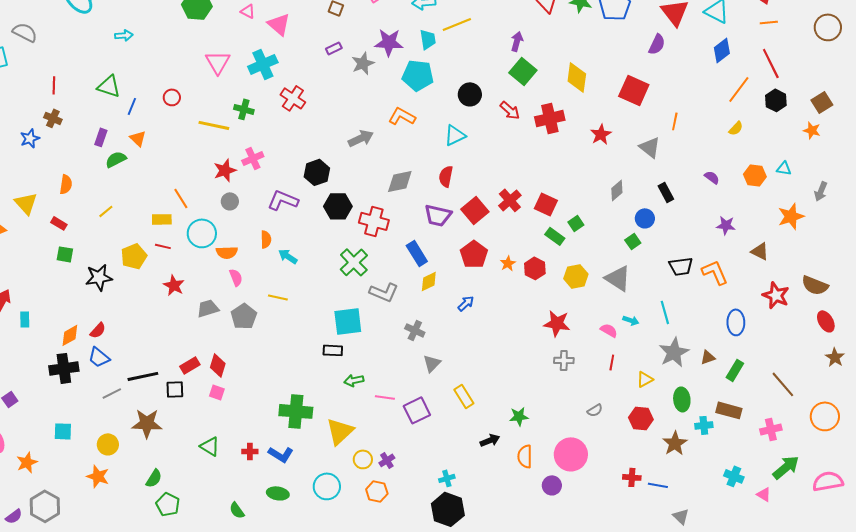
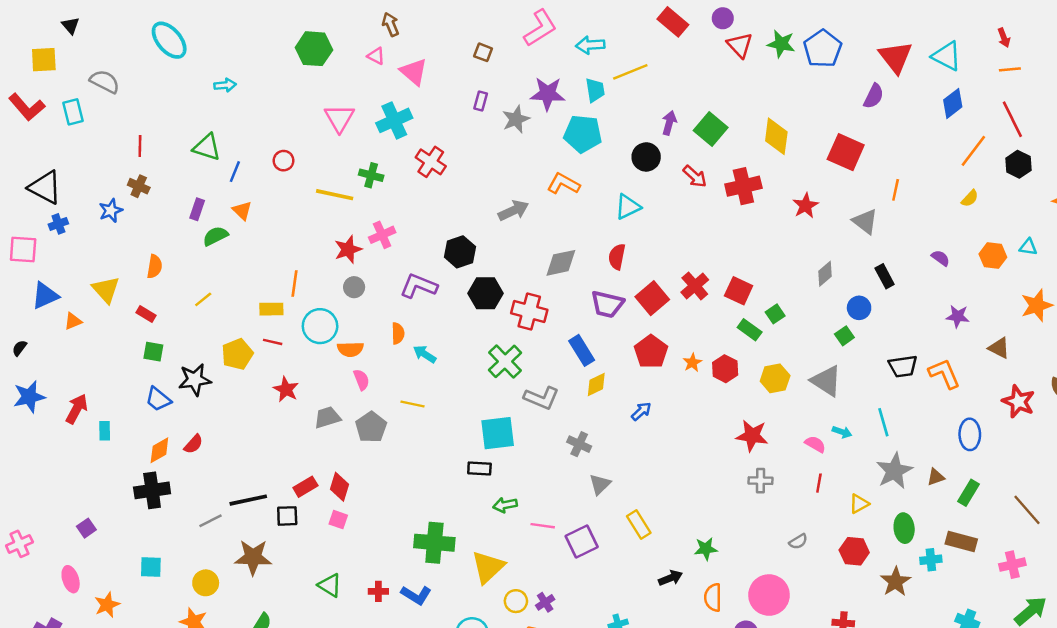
purple arrow: (517, 41) -> (669, 123), moved
purple rectangle: (334, 48) -> (481, 101), turned -49
orange line: (181, 198) -> (294, 284), turned 40
blue trapezoid: (99, 357) -> (158, 399), moved

